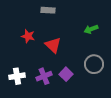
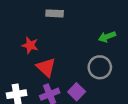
red triangle: (53, 45) -> (46, 67), moved
gray circle: (94, 64) -> (100, 67), moved

